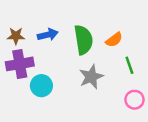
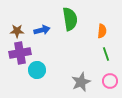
green semicircle: (84, 40) -> (70, 19), moved
orange semicircle: (114, 40) -> (102, 31), moved, turned -48
gray star: (91, 77) -> (81, 82), moved

